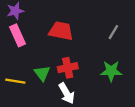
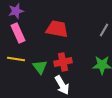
yellow line: (15, 81) -> (16, 59), moved

